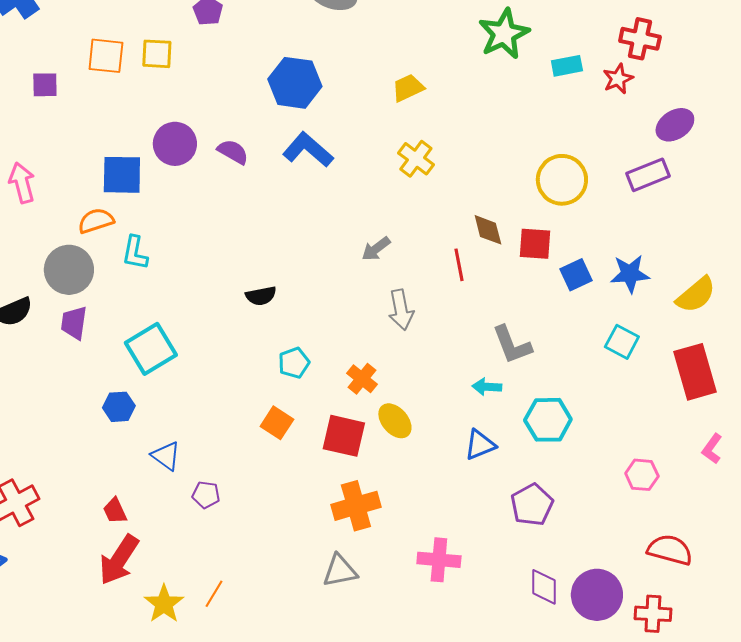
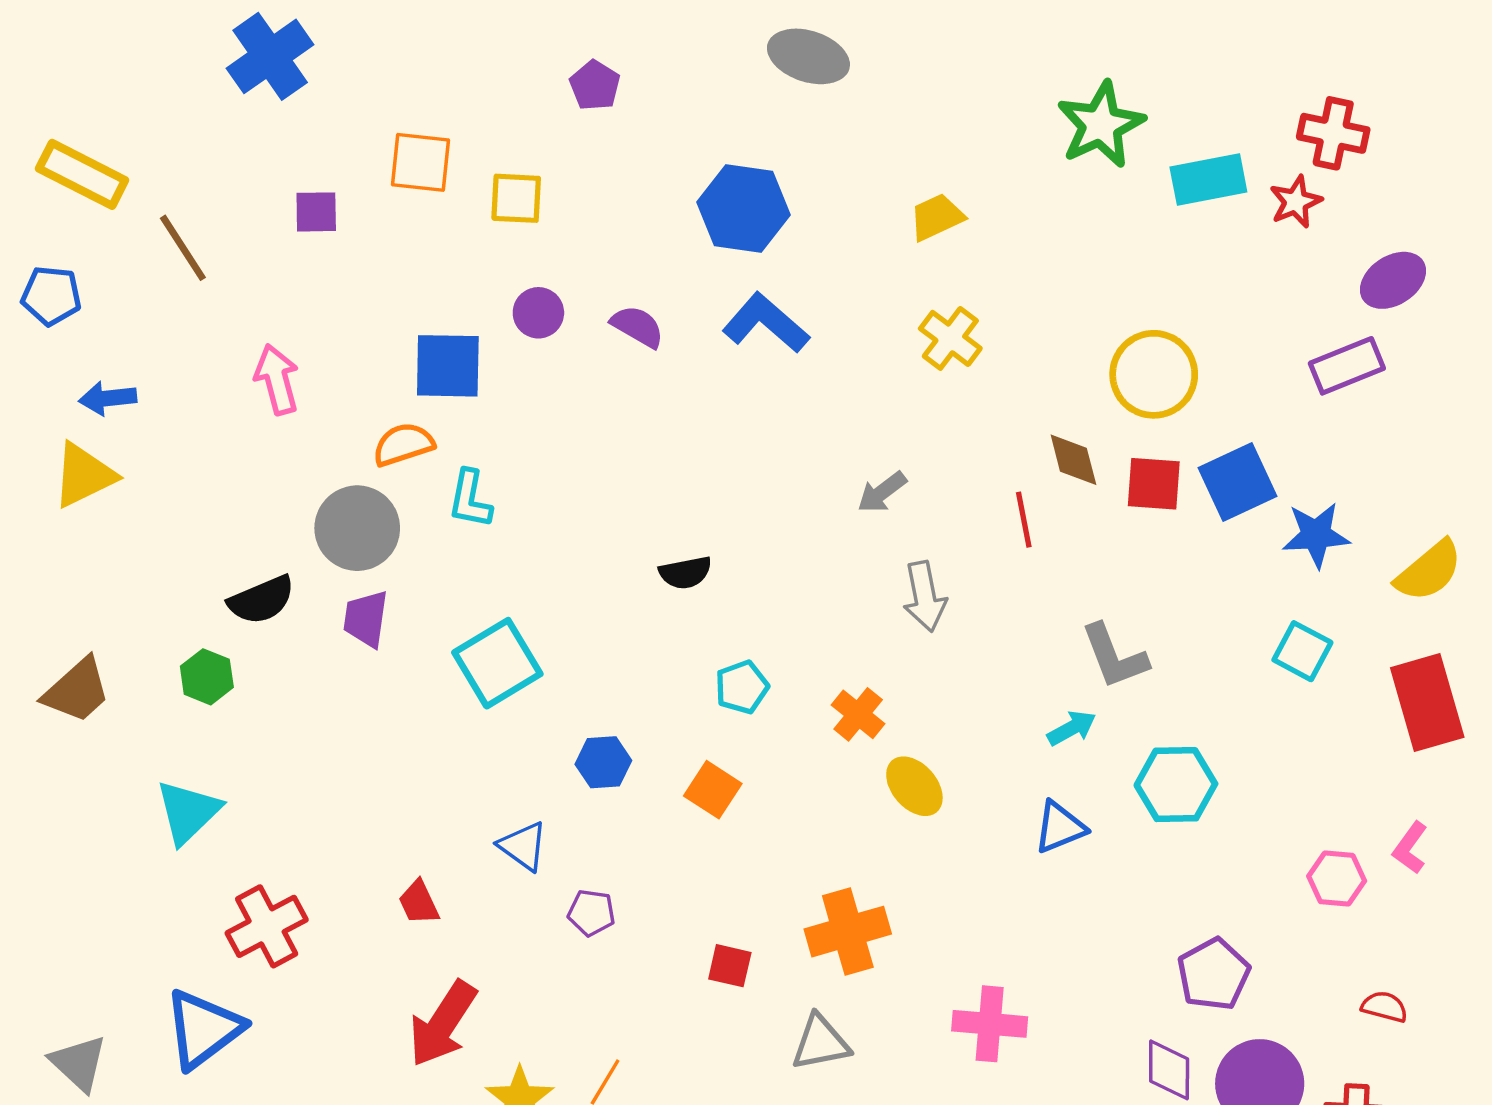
yellow square: (157, 54) -> (516, 198), moved
cyan rectangle: (567, 66) -> (1208, 179), size x1.4
purple circle: (175, 144) -> (538, 313), size x0.7
yellow circle: (562, 180) -> (1154, 374), moved
blue square: (576, 275) -> (1237, 482), moved, size x1.4
cyan arrow: (487, 387) -> (1072, 728), turned 148
blue hexagon: (119, 407) -> (603, 762), moved
red square: (344, 436) -> (730, 966), moved, size x0.6
pink L-shape: (712, 449) -> (1410, 848), moved
purple pentagon: (532, 505) -> (1214, 974), moved
red trapezoid: (115, 511) -> (419, 902), moved
red semicircle: (670, 550) -> (1384, 1007), size x0.6

